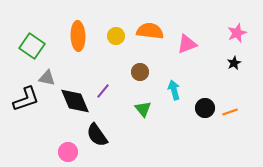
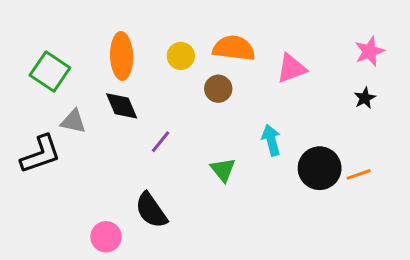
brown circle: (140, 72) -> (218, 89), moved
black diamond: (75, 101) -> (122, 106), moved, size x0.7
black circle: (205, 108) -> (320, 168), size x1.4

